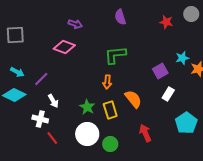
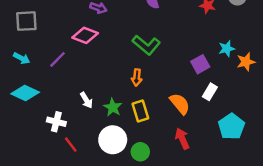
green L-shape: (115, 55) -> (146, 45), turned -135
cyan arrow: (17, 72) -> (22, 58), moved
purple line: (41, 79) -> (58, 59), moved
orange semicircle: (133, 99) -> (180, 104), moved
white arrow: (53, 101) -> (86, 100), moved

